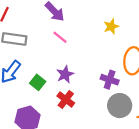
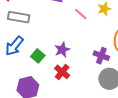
pink line: (60, 37) -> (81, 14), moved

